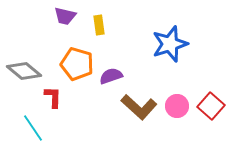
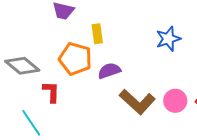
yellow rectangle: (99, 25) -> (97, 34), moved
blue star: (170, 44) -> (168, 39), size x0.7

